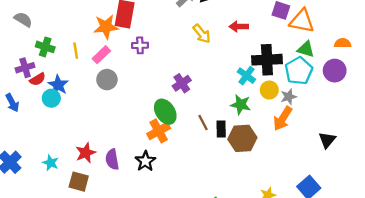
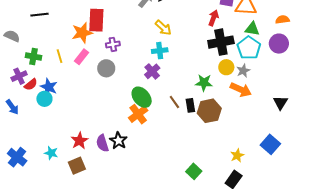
red arrow: (239, 26) -> (214, 18), moved, turned 119
cyan cross: (246, 76) -> (160, 51), moved, turned -35
gray circle: (107, 80) -> (106, 68), moved
orange arrow: (283, 118) -> (241, 90), turned -90
black star: (145, 161) -> (118, 141), moved
brown square: (79, 182) -> (77, 166), turned -30

